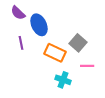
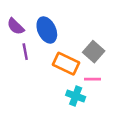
purple semicircle: (18, 13) -> (16, 26), moved
pink line: (87, 66) -> (92, 79), moved

